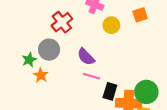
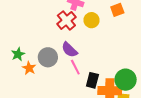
red cross: (62, 22) -> (66, 20), moved
gray circle: (49, 50) -> (48, 57), moved
pink line: (92, 76) -> (75, 67), turned 49

